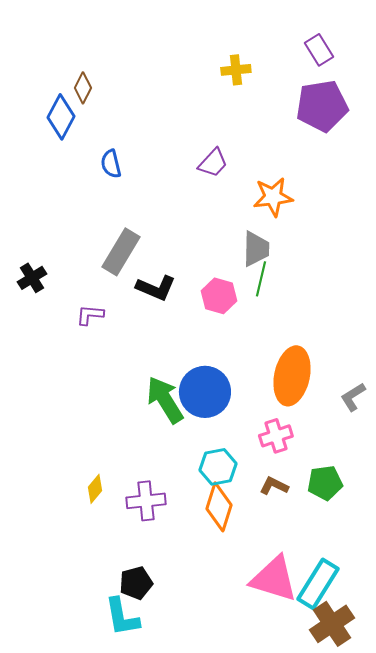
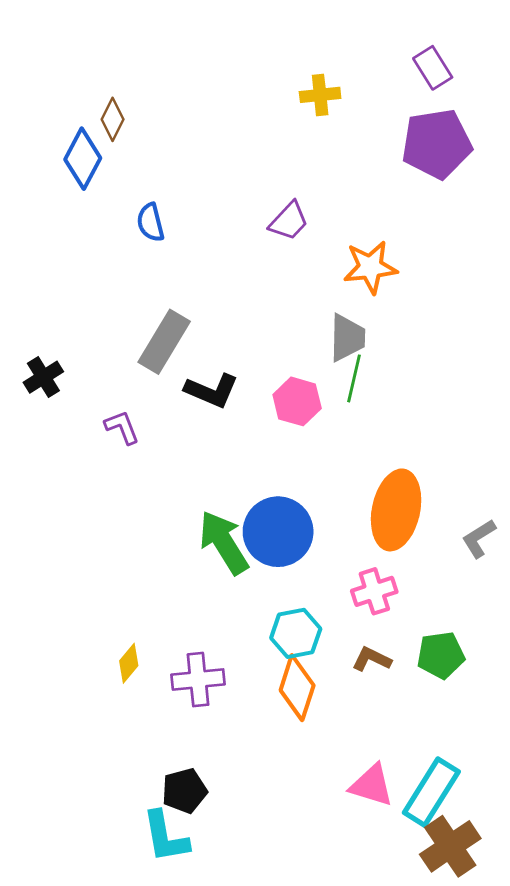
purple L-shape: (90, 315) -> (122, 427), turned 64
pink triangle: (274, 579) -> (372, 785), size x0.7

